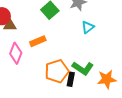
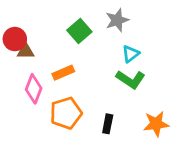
green L-shape: (83, 68) -> (131, 79), moved
orange pentagon: (57, 71) -> (66, 113), moved

